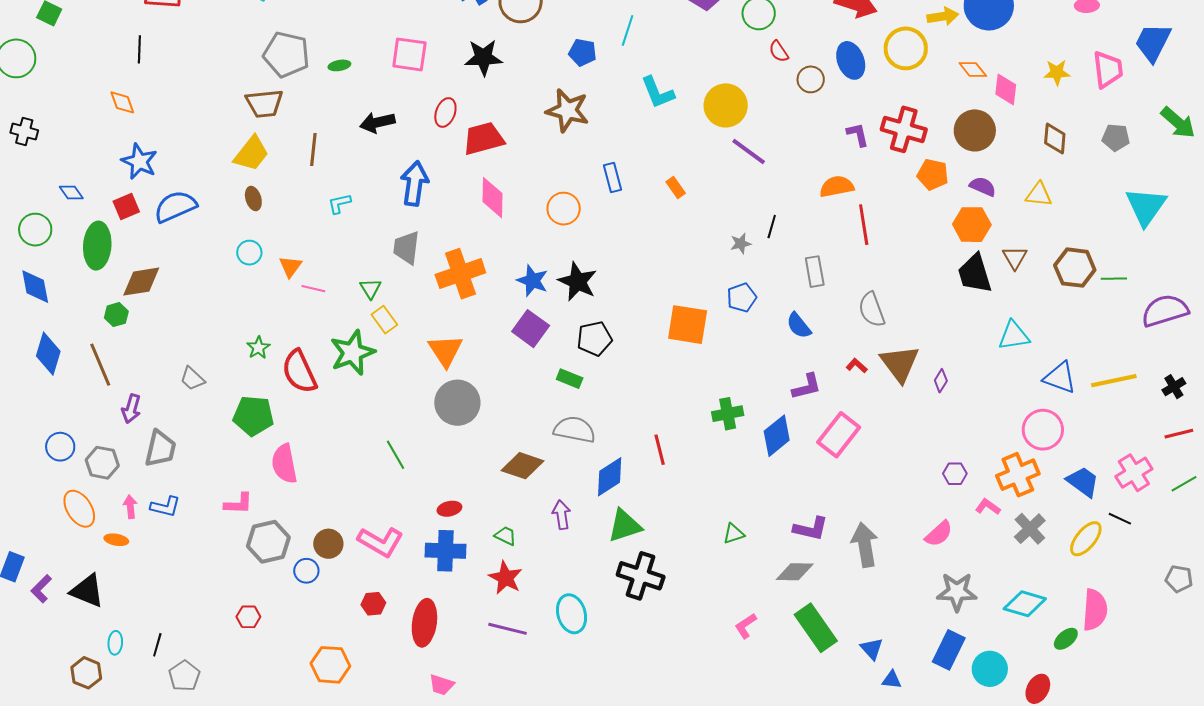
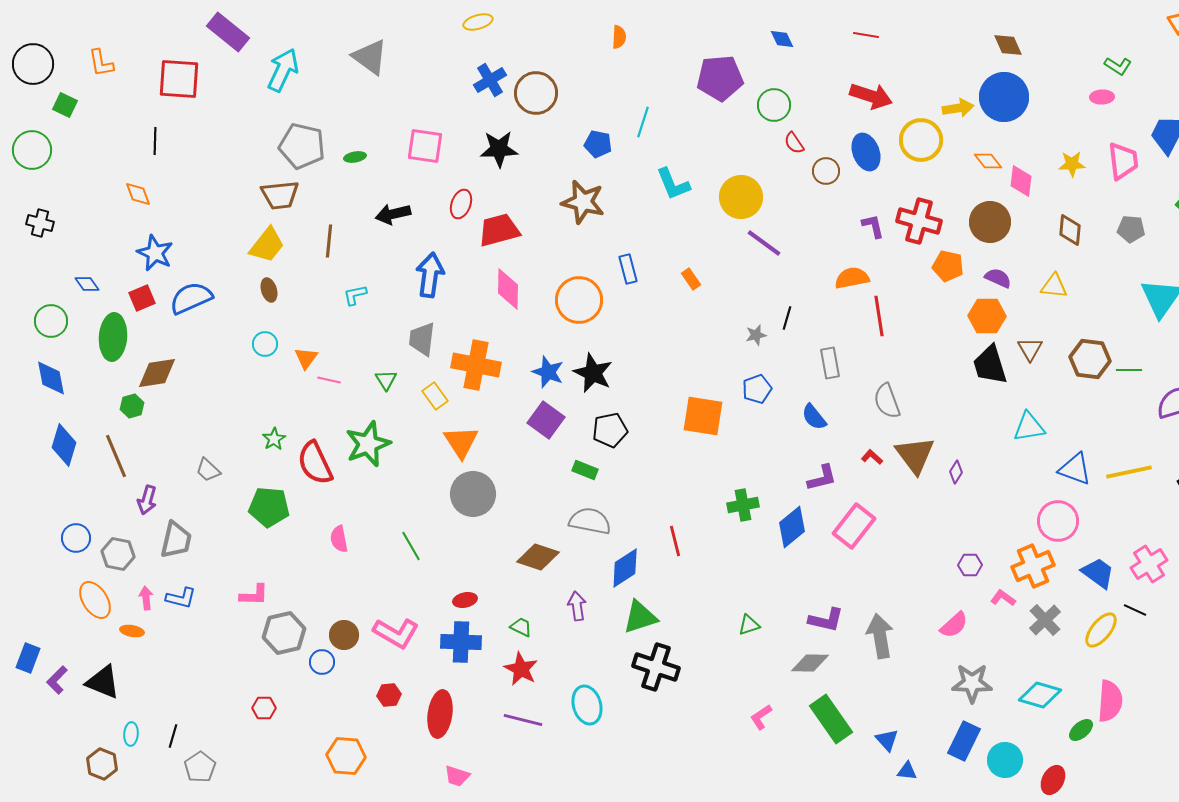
orange circle: (564, 209) -> (579, 300), size x1.4
orange cross: (460, 274) -> (476, 365), turned 30
yellow rectangle: (384, 320) -> (435, 396), moved
pink semicircle: (284, 464) -> (339, 539), moved, size x0.7

